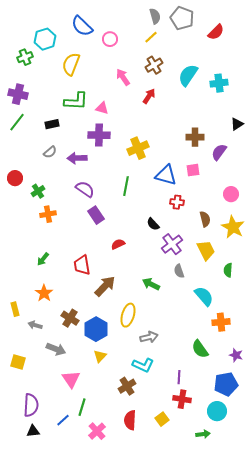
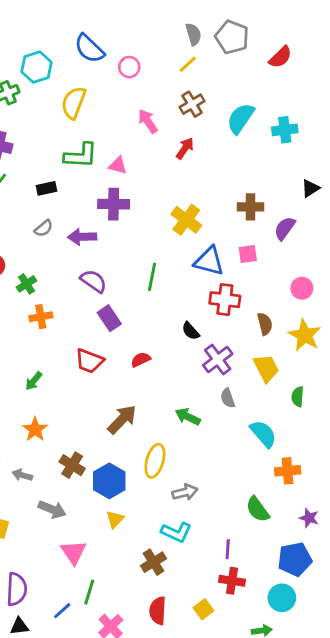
yellow cross: (138, 148) -> (186, 220), moved, turned -30
red cross: (177, 202) -> (225, 300), size x1.5
red trapezoid: (82, 265) -> (89, 361), moved, turned -60

